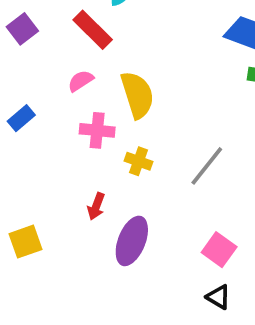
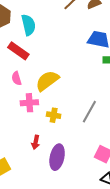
pink semicircle: (81, 81) -> (17, 78), turned -64
yellow semicircle: (137, 95) -> (47, 81), turned -100

